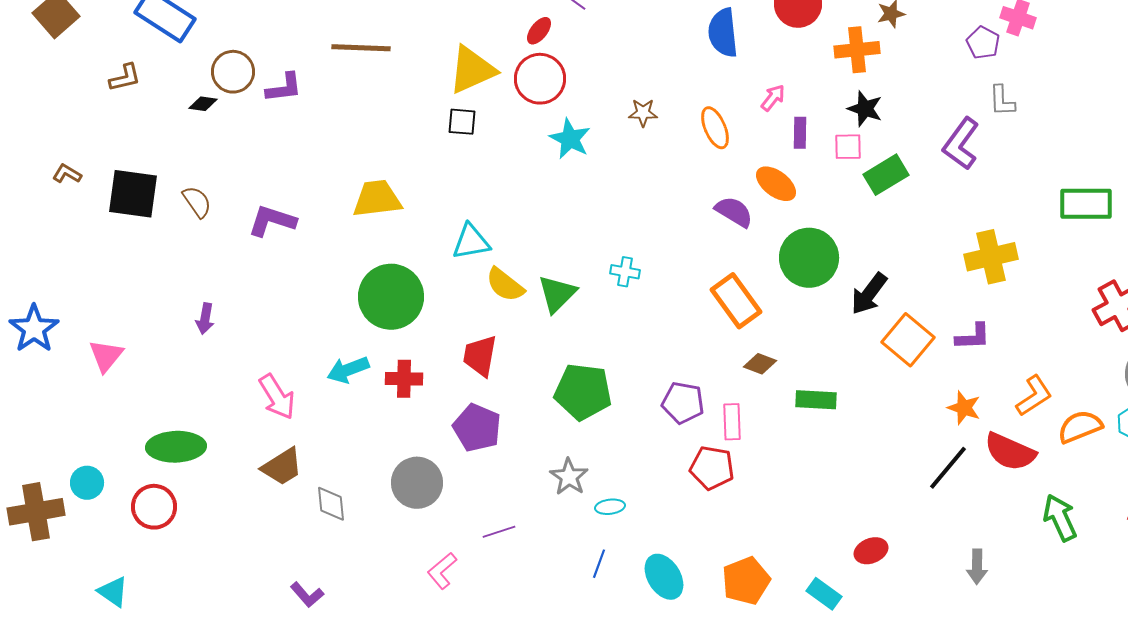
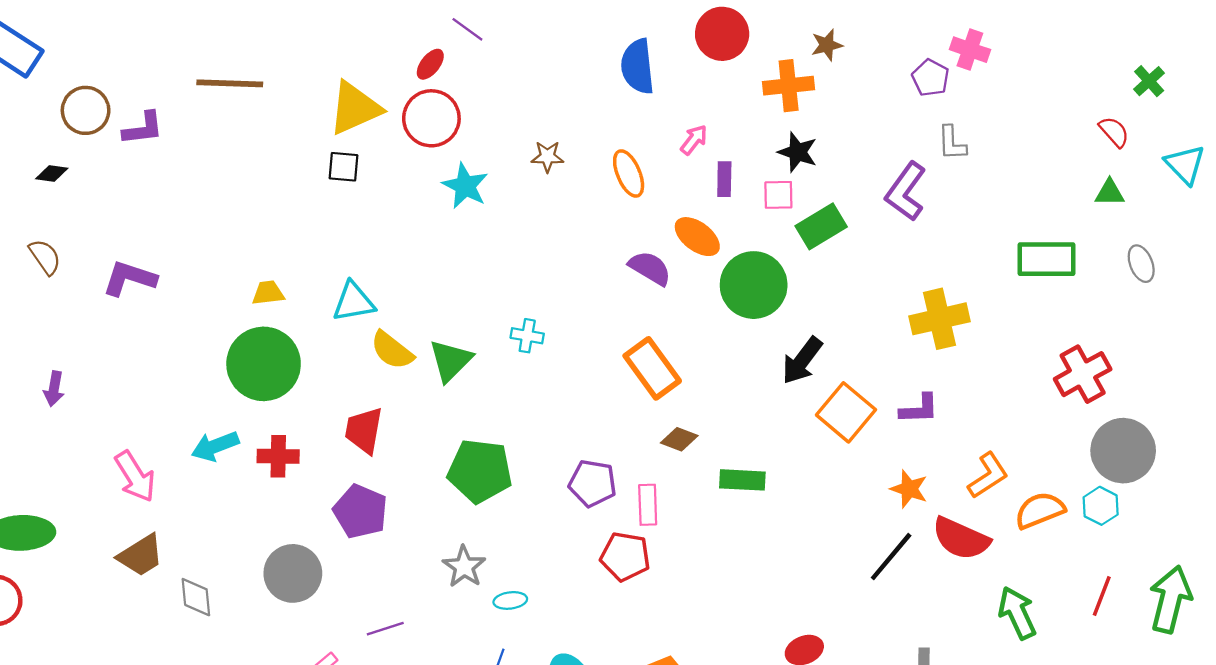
black diamond: (203, 104) -> (52, 173), moved
yellow trapezoid: (377, 199) -> (268, 293), moved, size x0.6
green circle: (809, 258) -> (754, 285), moved

